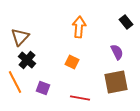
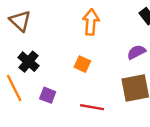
brown triangle: (20, 37) -> (20, 21), moved, turned -30
purple semicircle: (117, 52) -> (136, 52), turned -91

